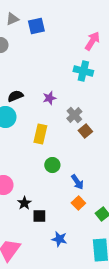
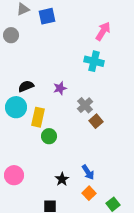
yellow rectangle: (40, 134) -> (38, 117), moved
green circle: (52, 165) -> (49, 136), moved
black star: (24, 203) -> (62, 179), moved

